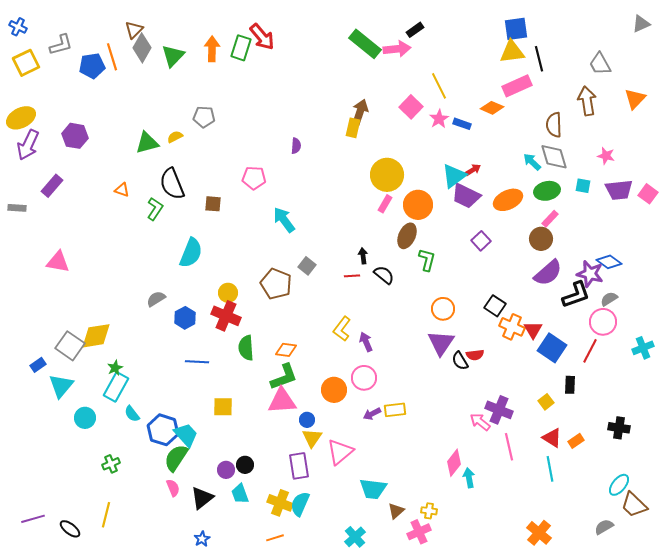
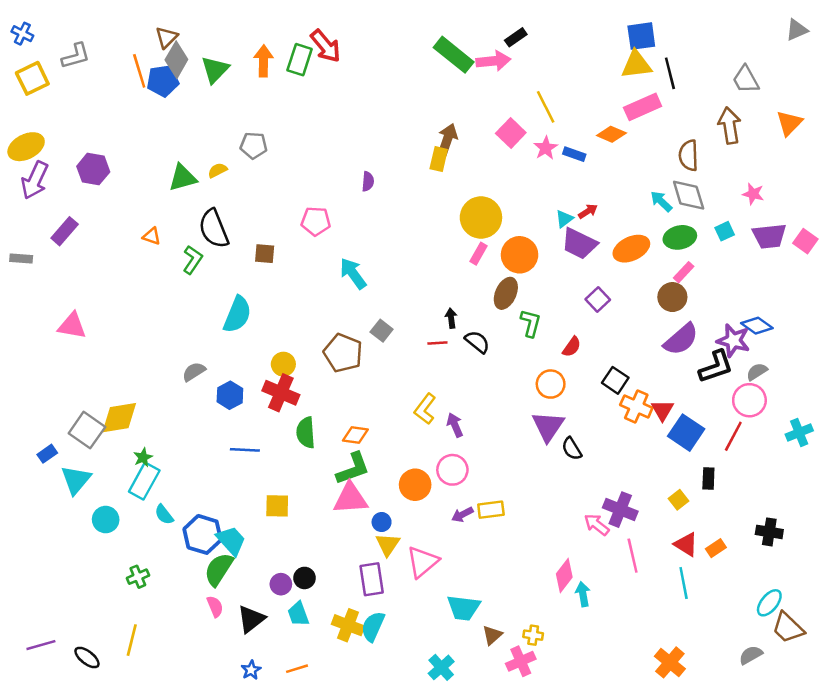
blue pentagon: (92, 66) -> (163, 81), moved
cyan triangle: (454, 176) -> (564, 219), size x0.6
cyan square: (583, 186) -> (725, 231), turned -35
red semicircle: (475, 355) -> (572, 347), moved, turned -48
orange line: (275, 538) -> (297, 669), moved

